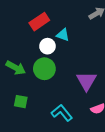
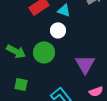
cyan triangle: (63, 35) -> (64, 10), moved
white circle: (47, 46) -> (58, 30), moved

